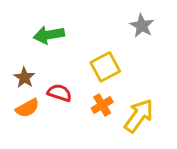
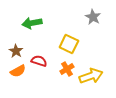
yellow square: (105, 67) -> (69, 44), turned -36
yellow arrow: (139, 116) -> (91, 76), turned 35

